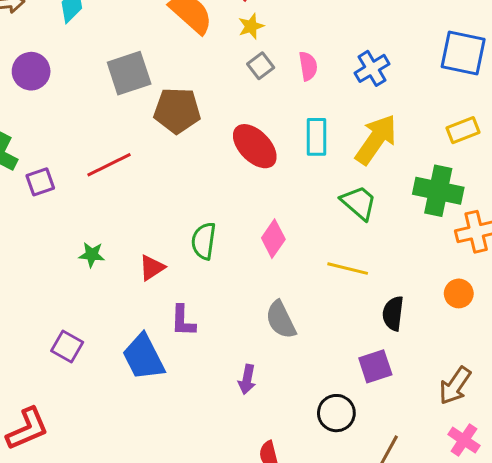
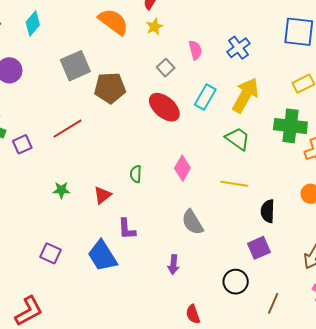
gray square: (261, 66) -> (166, 68), moved
cyan rectangle: (317, 137) -> (205, 97), turned 35
green semicircle: (204, 241) -> (136, 174), size x0.7

